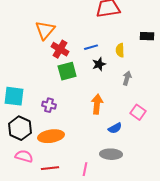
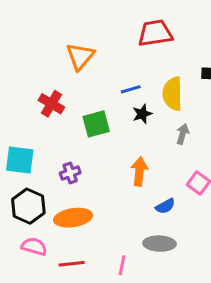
orange triangle: (45, 30) -> (80, 56), moved
red cross: (60, 49) -> (51, 104), moved
yellow semicircle: (120, 50) -> (172, 94), size x1.6
purple cross: (49, 105) -> (70, 173), turned -32

